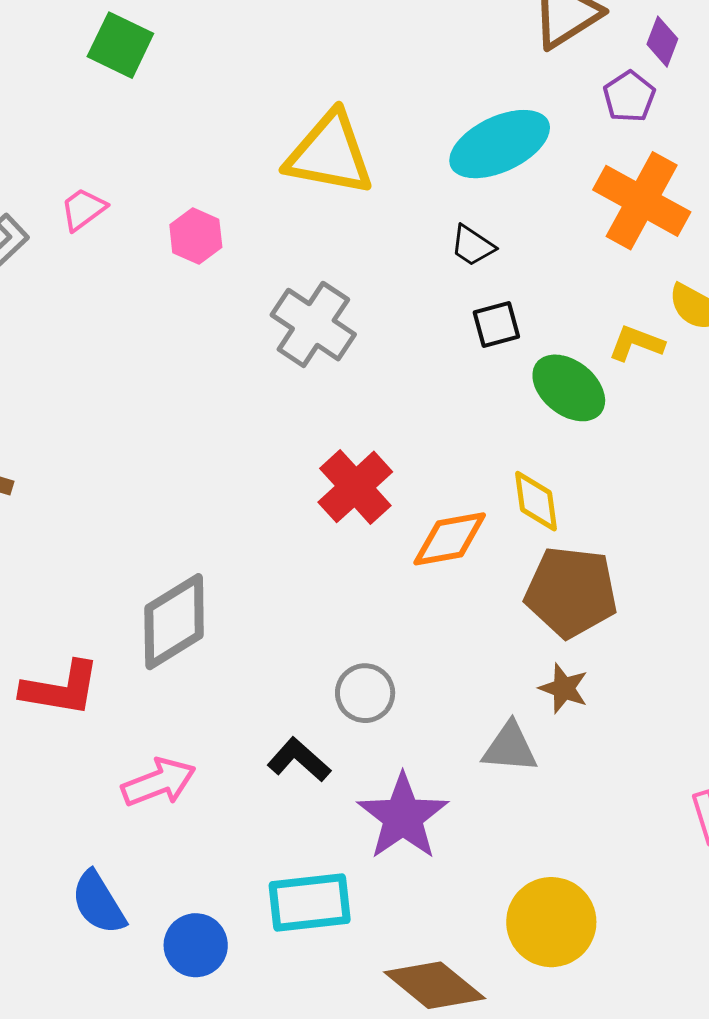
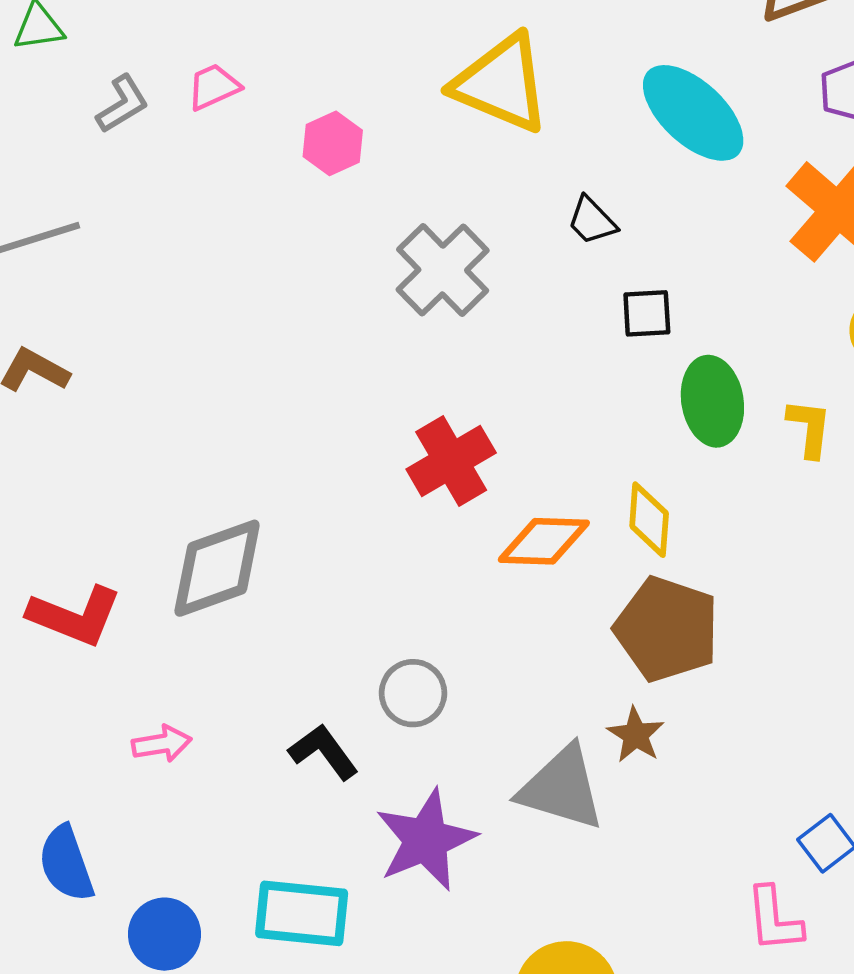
cyan ellipse: (500, 144) -> (693, 113), turned 56
black trapezoid: (473, 246) -> (592, 221), moved
yellow L-shape: (636, 343) -> (809, 428), moved, turned 64
green ellipse: (569, 388) -> (712, 401), turned 30
gray triangle: (510, 748) -> (562, 788), size x1.4
pink arrow: (159, 782) -> (162, 744), size x0.7

